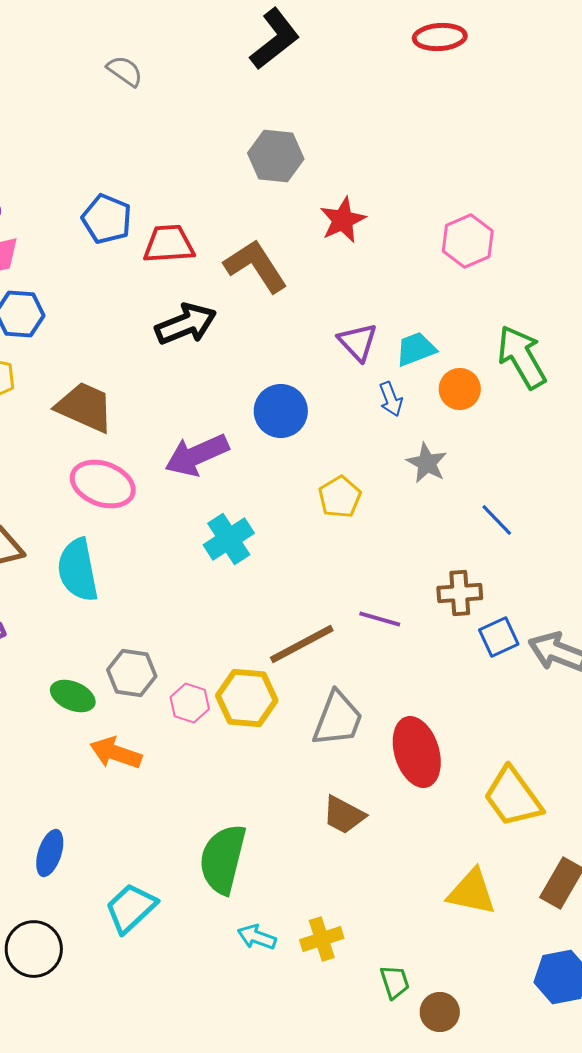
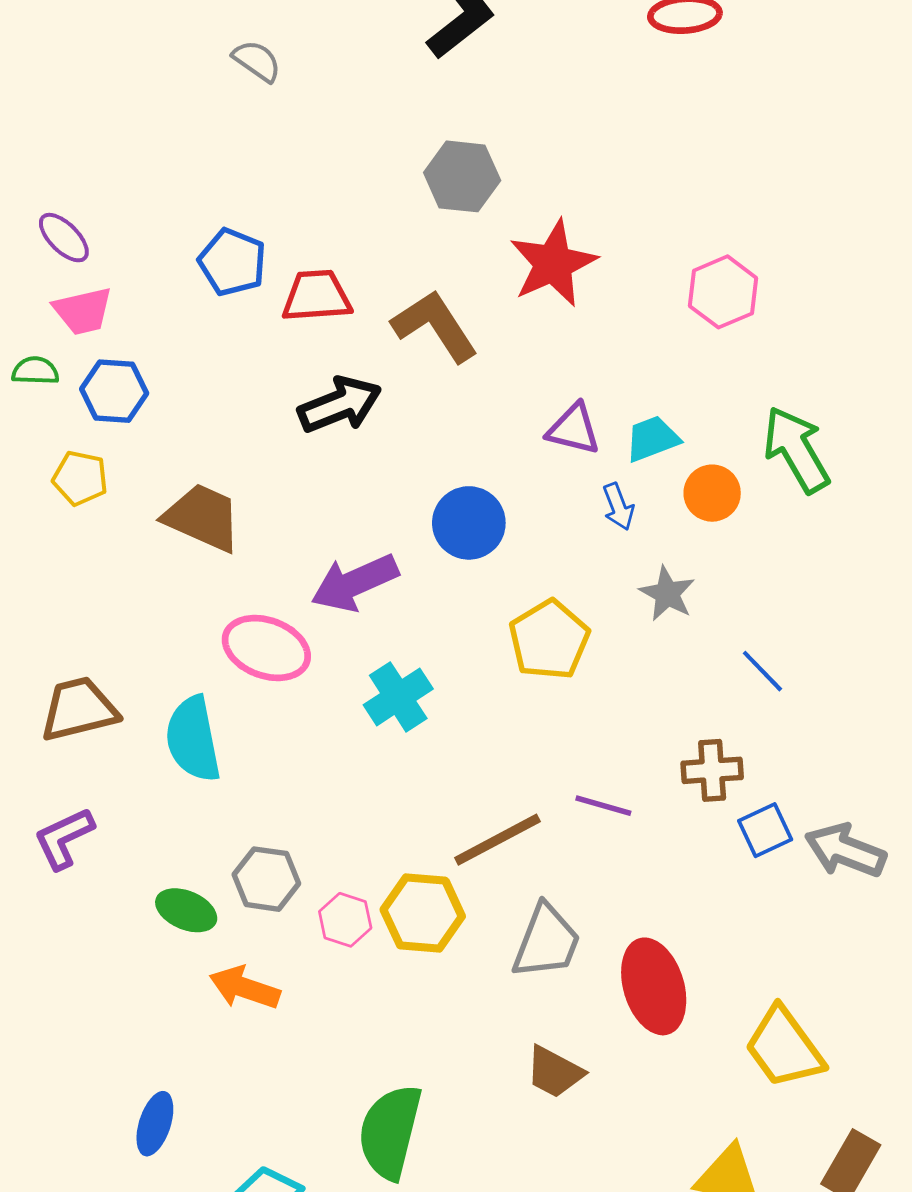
red star: (343, 220) -> (553, 263), size x1.4
purple triangle: (358, 342) -> (573, 429), turned -33
pink ellipse: (103, 484) -> (266, 648), moved
yellow pentagon: (340, 497) -> (549, 640), size x1.4

